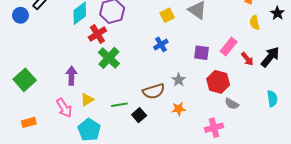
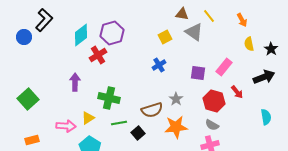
black star: (277, 13) -> (271, 49), moved
black arrow: (270, 57) -> (264, 77), turned 30
green cross: (109, 58) -> (109, 98), moved, turned -30
red arrow: (247, 59) -> (237, 92), moved
purple arrow: (71, 76) -> (75, 82), moved
gray semicircle: (232, 104) -> (212, 125), moved
pink arrow: (64, 108) -> (66, 126), turned -54
orange star: (179, 109) -> (176, 127), size x1.6

